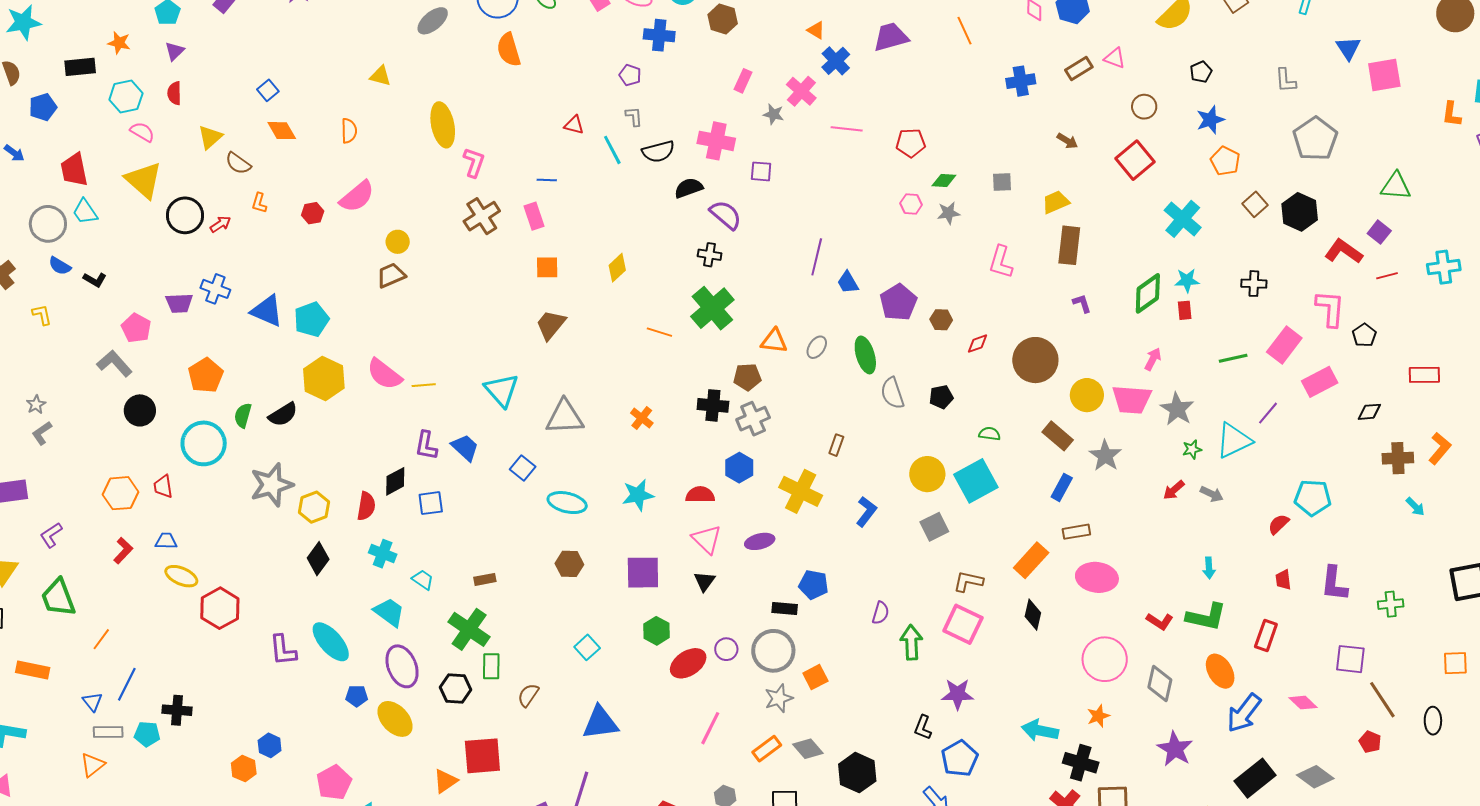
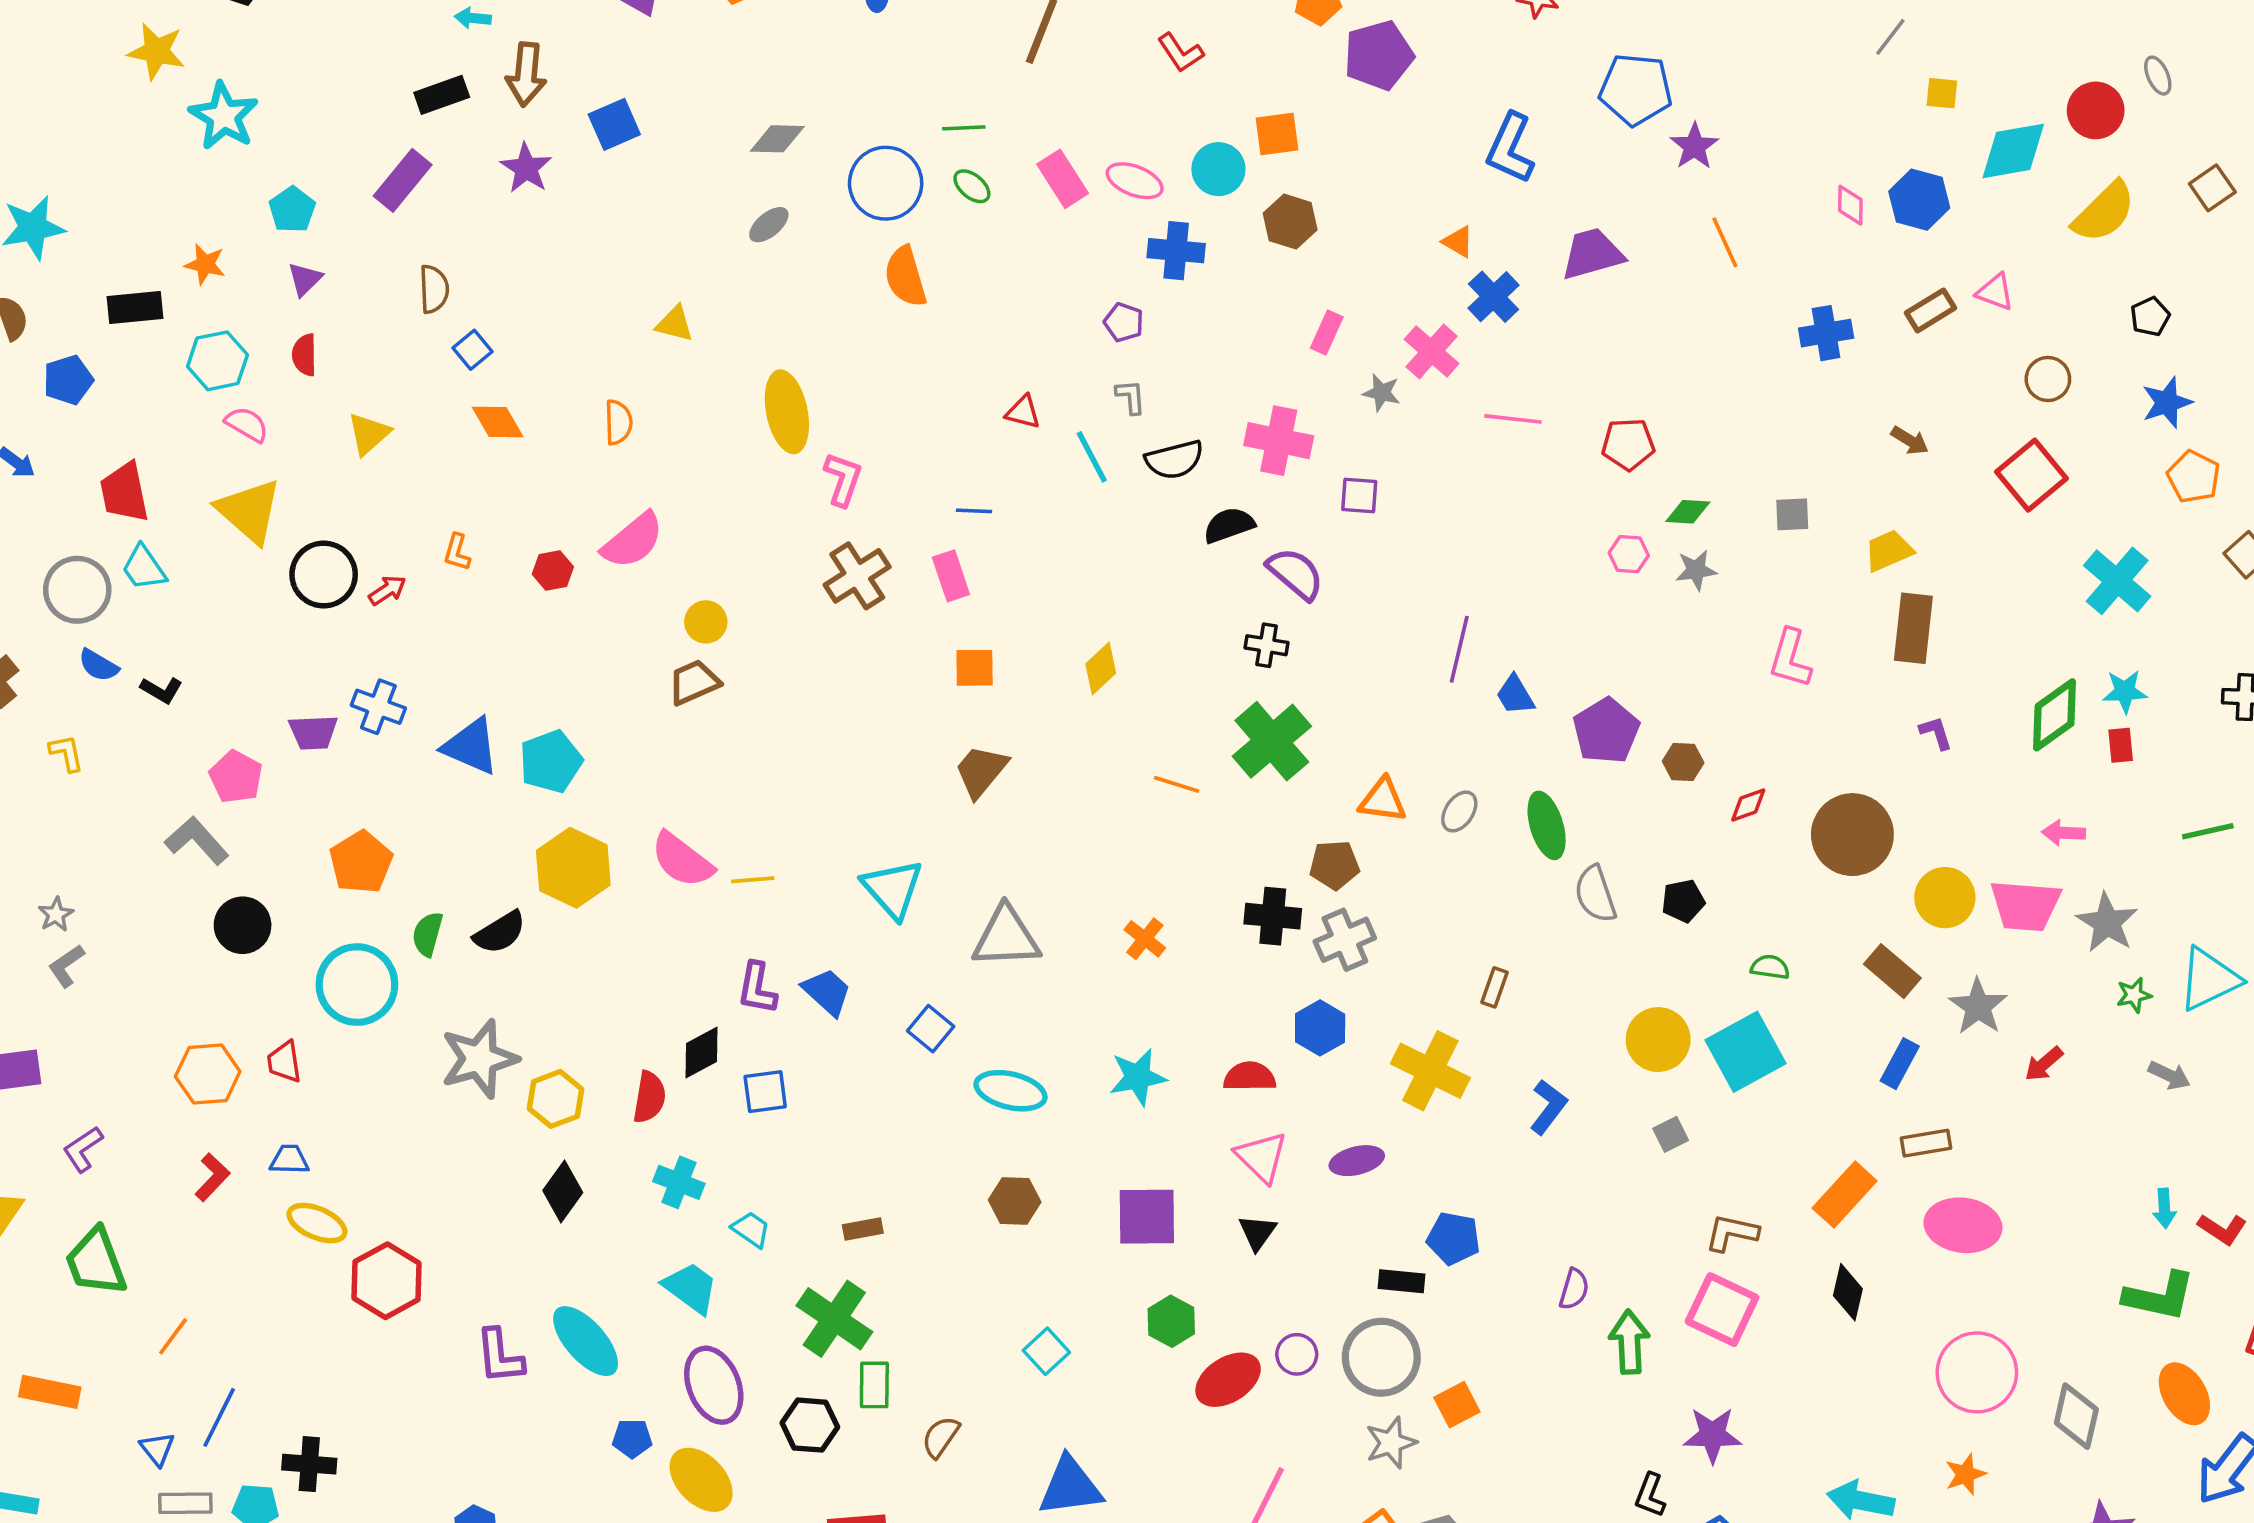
gray ellipse: (433, 21) -> (769, 225), size x0.7
brown semicircle: (238, 163) -> (434, 289), moved, turned -128
pink arrow: (1153, 359) -> (2063, 833), turned -115
red arrow: (1174, 490) -> (2044, 1064), moved
gray square: (934, 527) -> (1671, 1134), size x0.7
red L-shape: (1160, 621) -> (2222, 1229), moved

